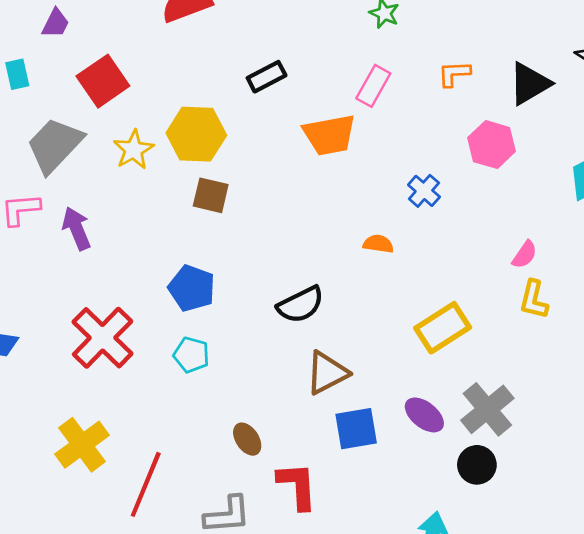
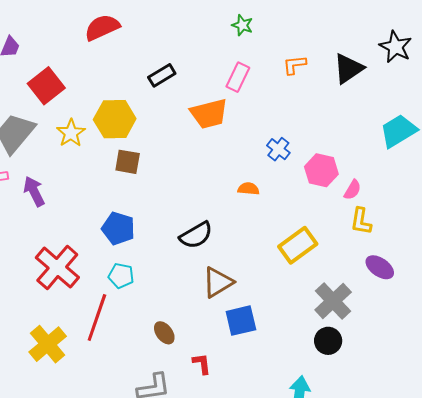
pink hexagon: (492, 145) -> (321, 170), moved
purple ellipse: (424, 415) -> (380, 267), moved
red line: (146, 484) -> (97, 317), moved
red L-shape: (297, 486) -> (202, 364), size x0.6

